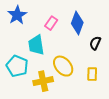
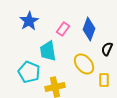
yellow ellipse: (63, 66) -> (84, 64), moved

